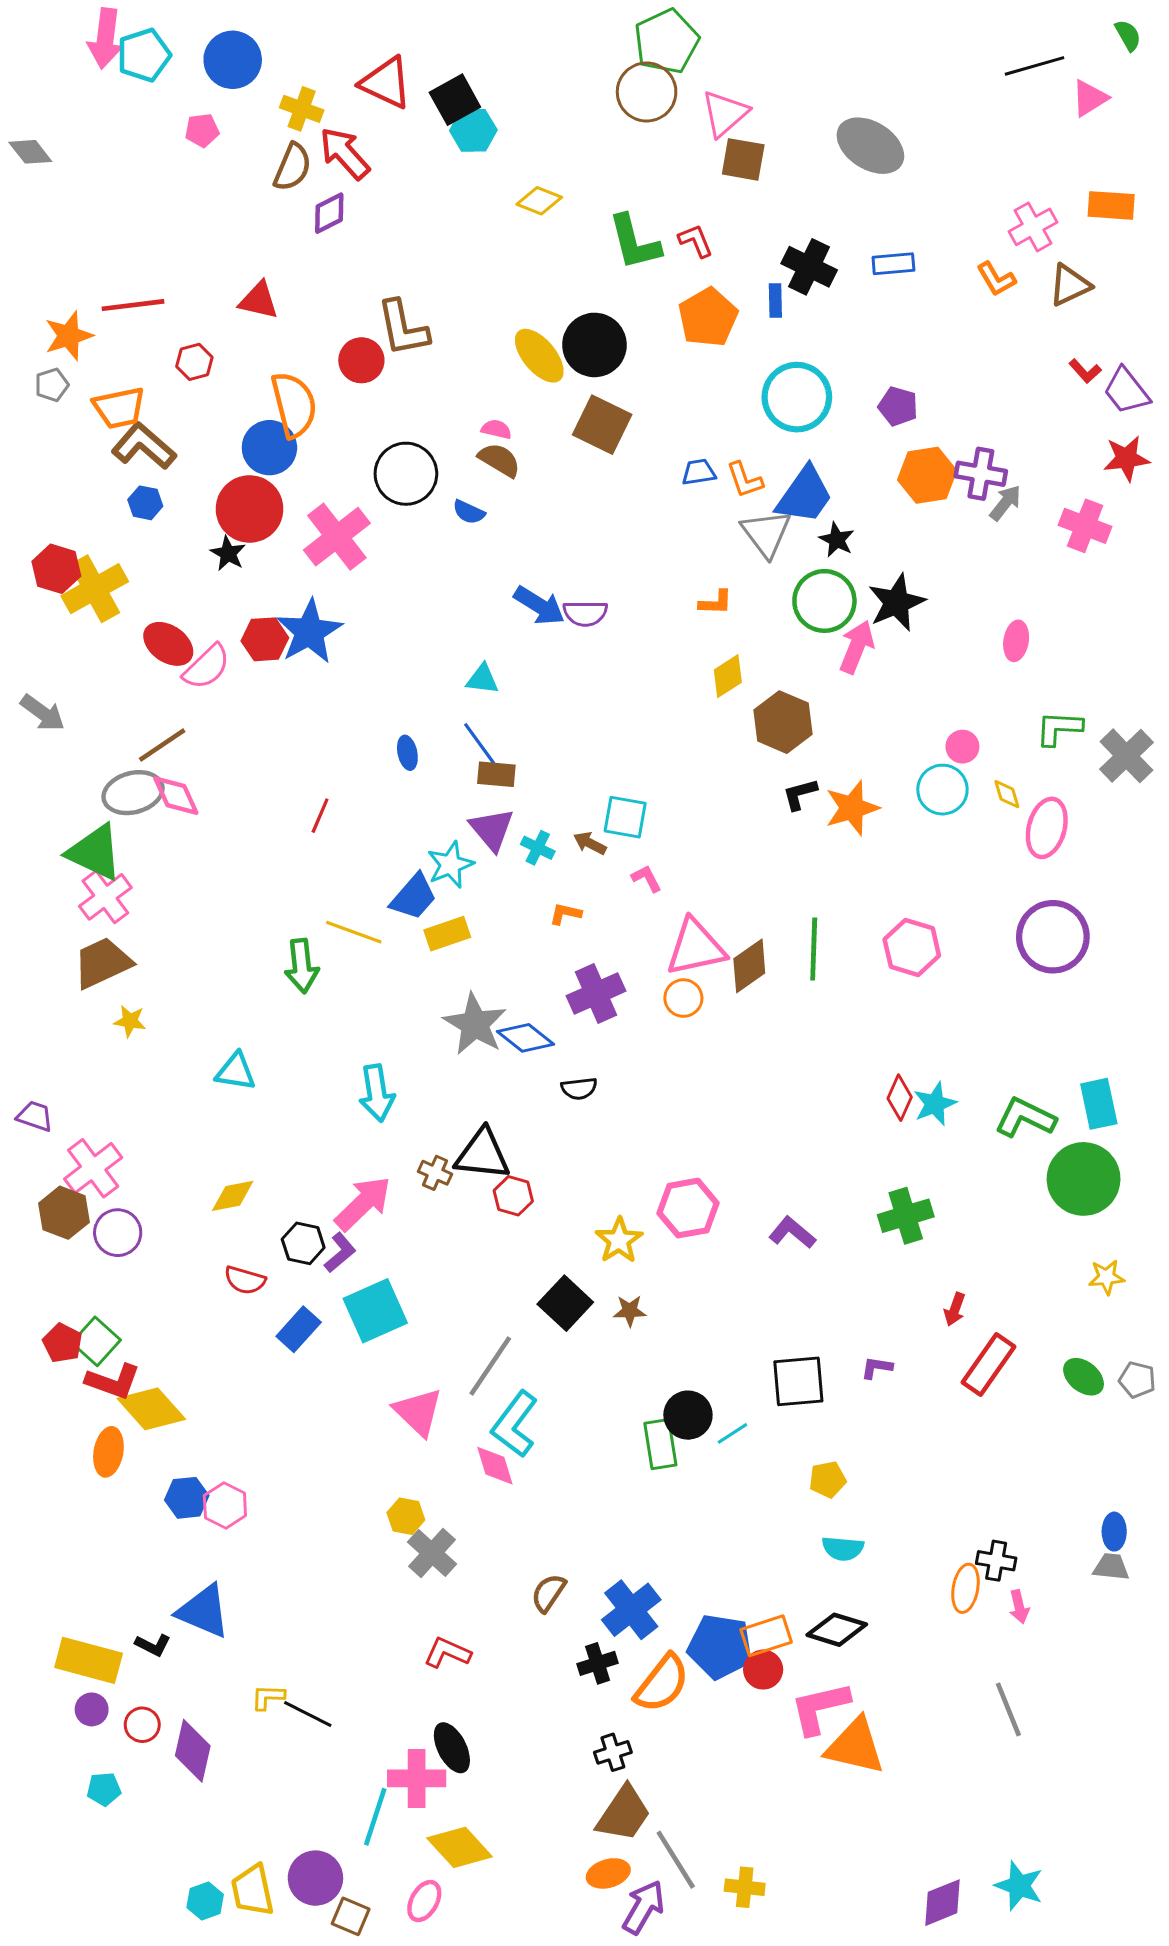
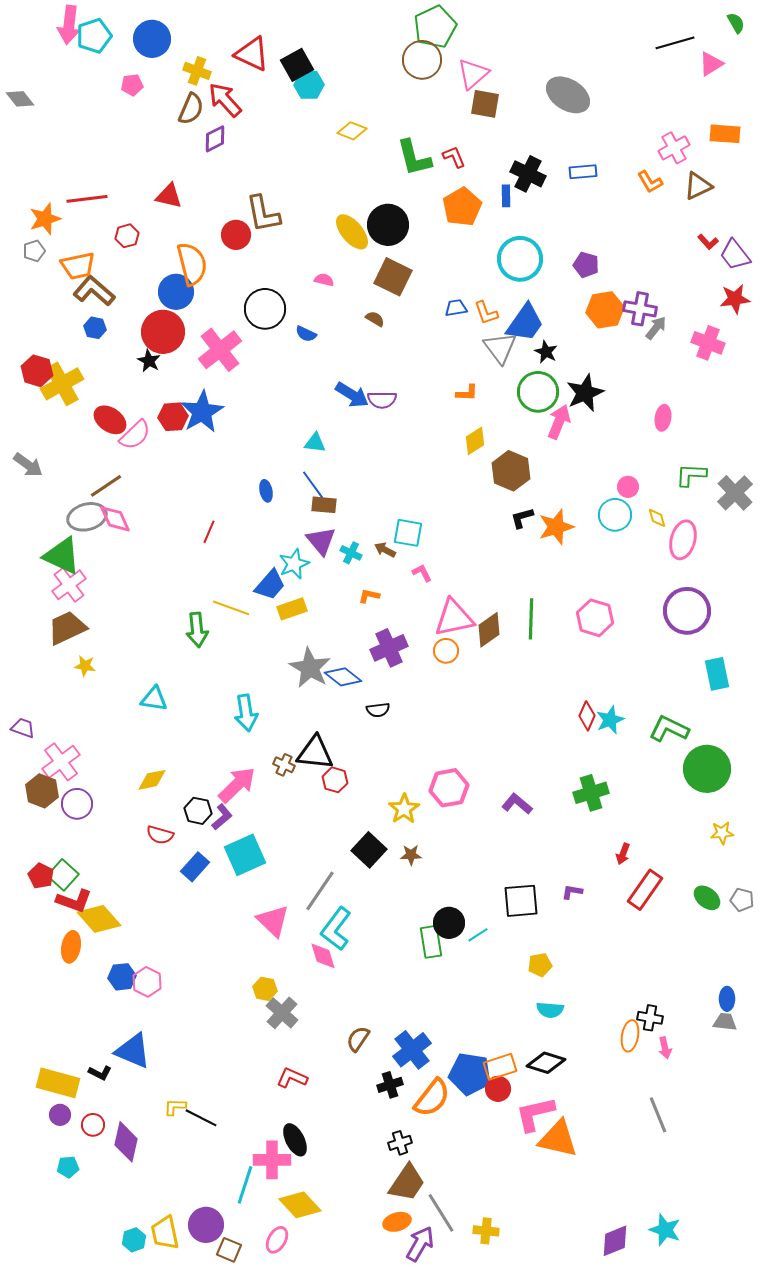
brown semicircle: (499, 460) -> (375, 319), moved, size x0.7
cyan rectangle: (1099, 1104) -> (717, 674), moved

